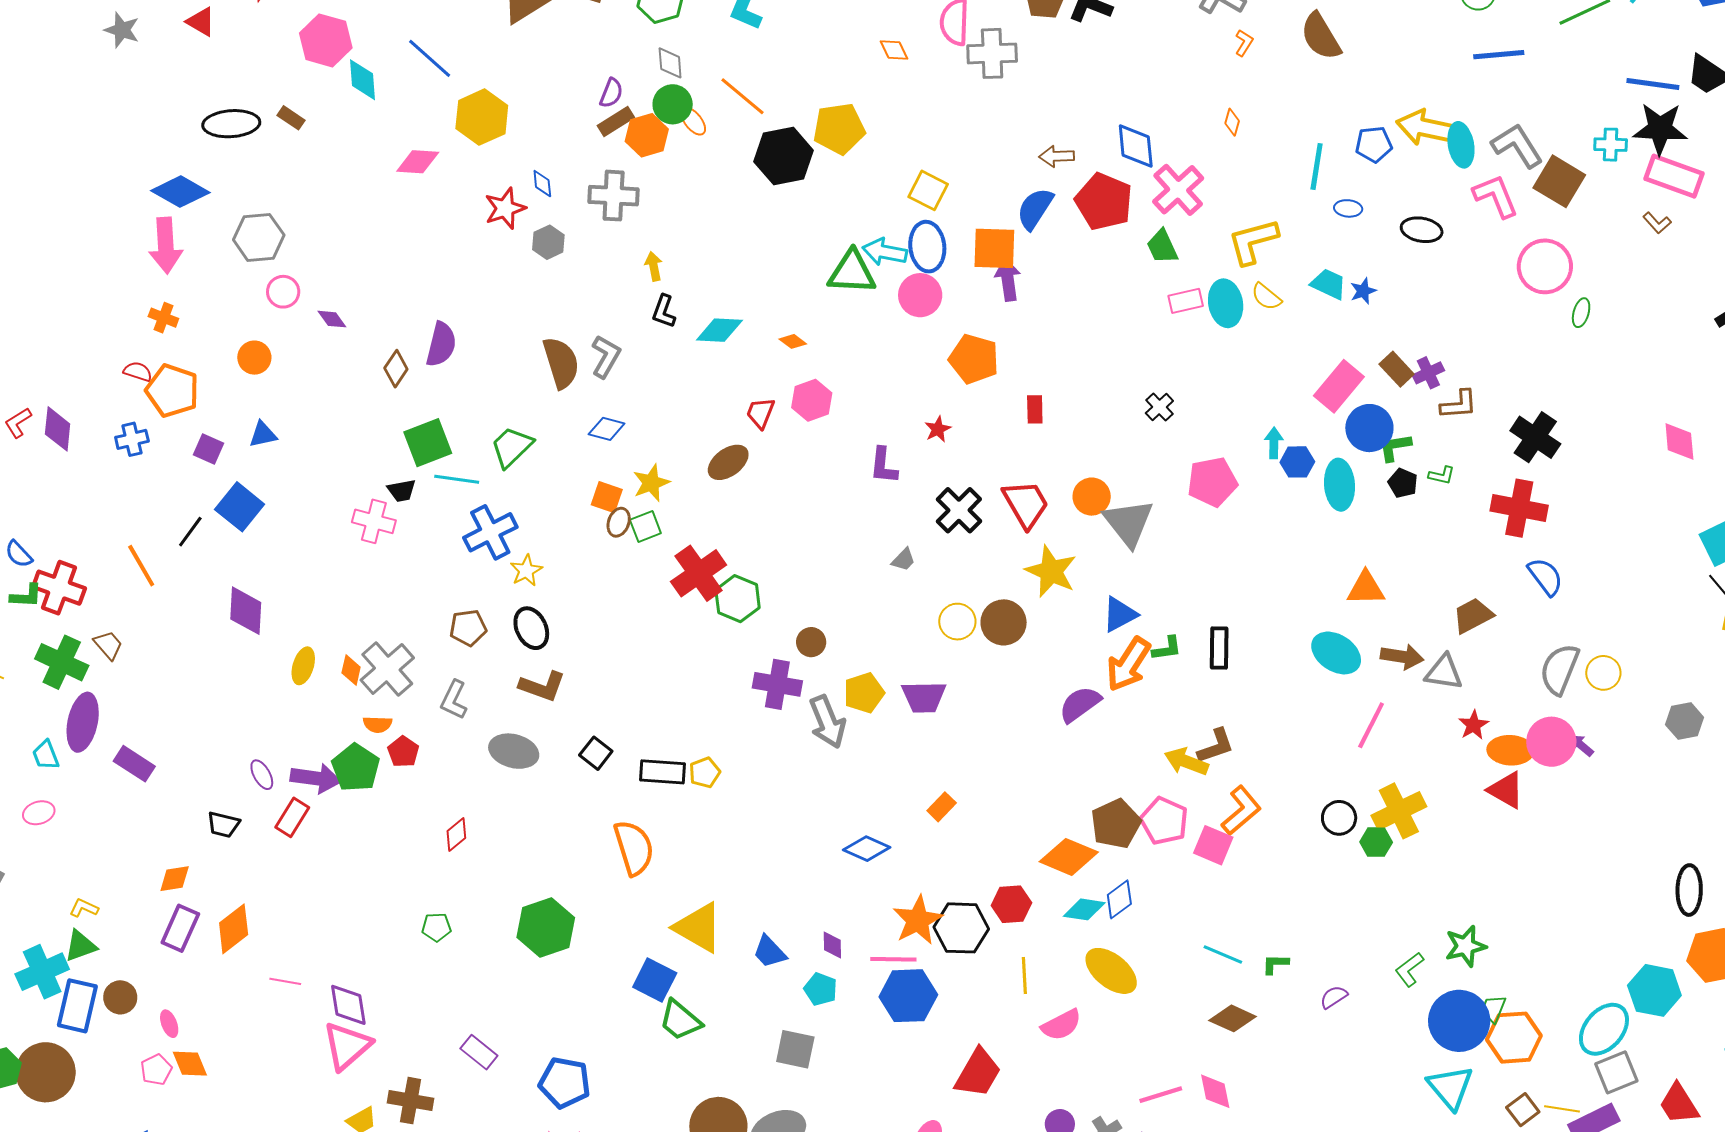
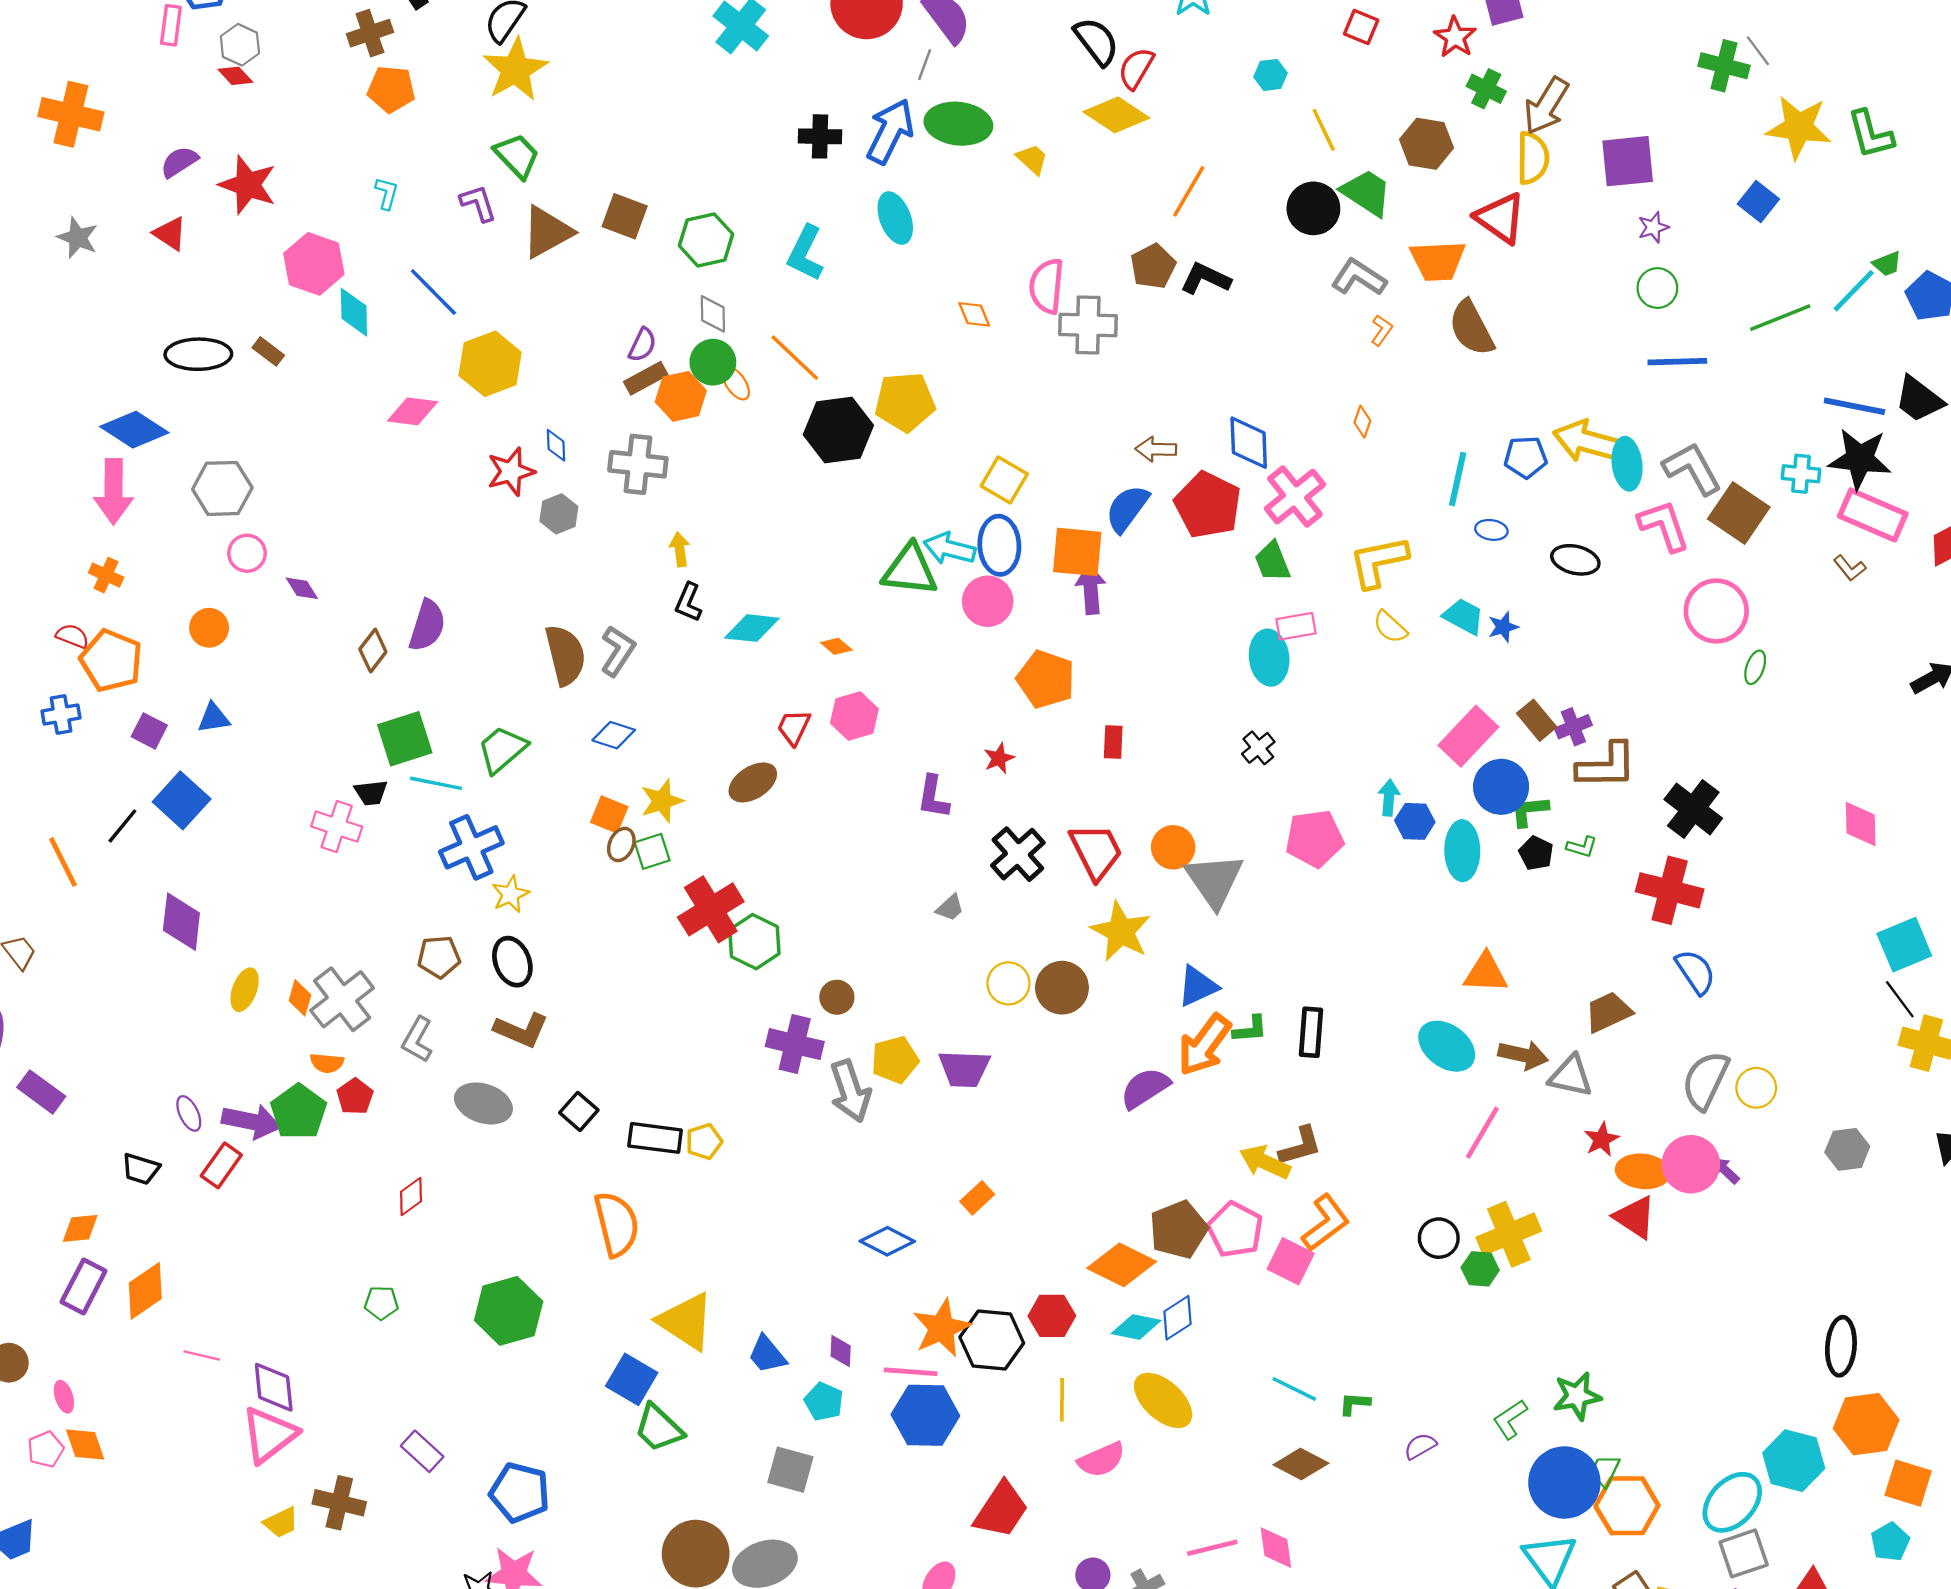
cyan ellipse: (1226, 303) -> (1269, 658), moved
brown L-shape: (1459, 405) -> (1607, 766), size x1.4

